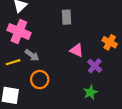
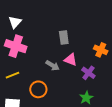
gray rectangle: (66, 17) -> (64, 38), moved
gray arrow: (32, 55) -> (53, 65), moved

